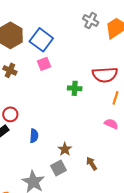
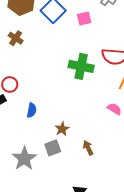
pink square: (44, 64) -> (84, 19), moved
green cross: (75, 88) -> (81, 66), size x1.6

